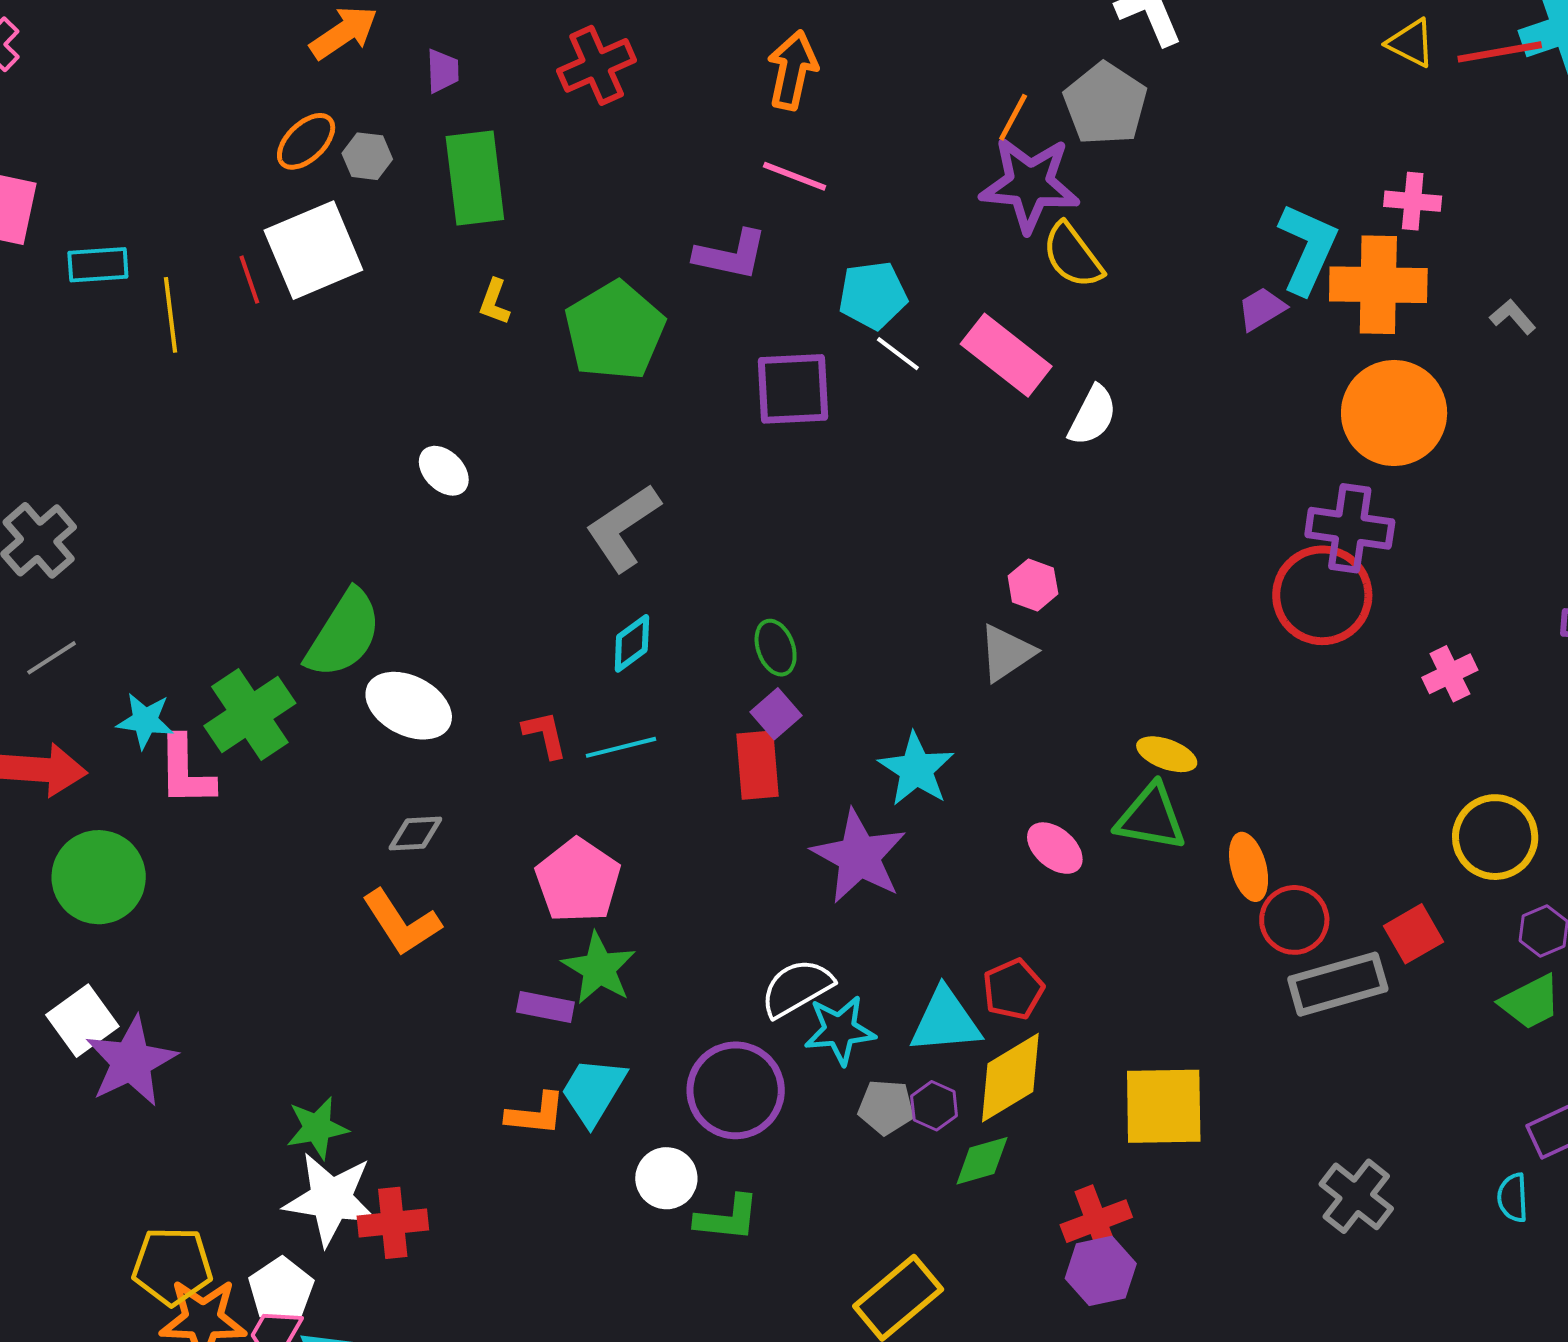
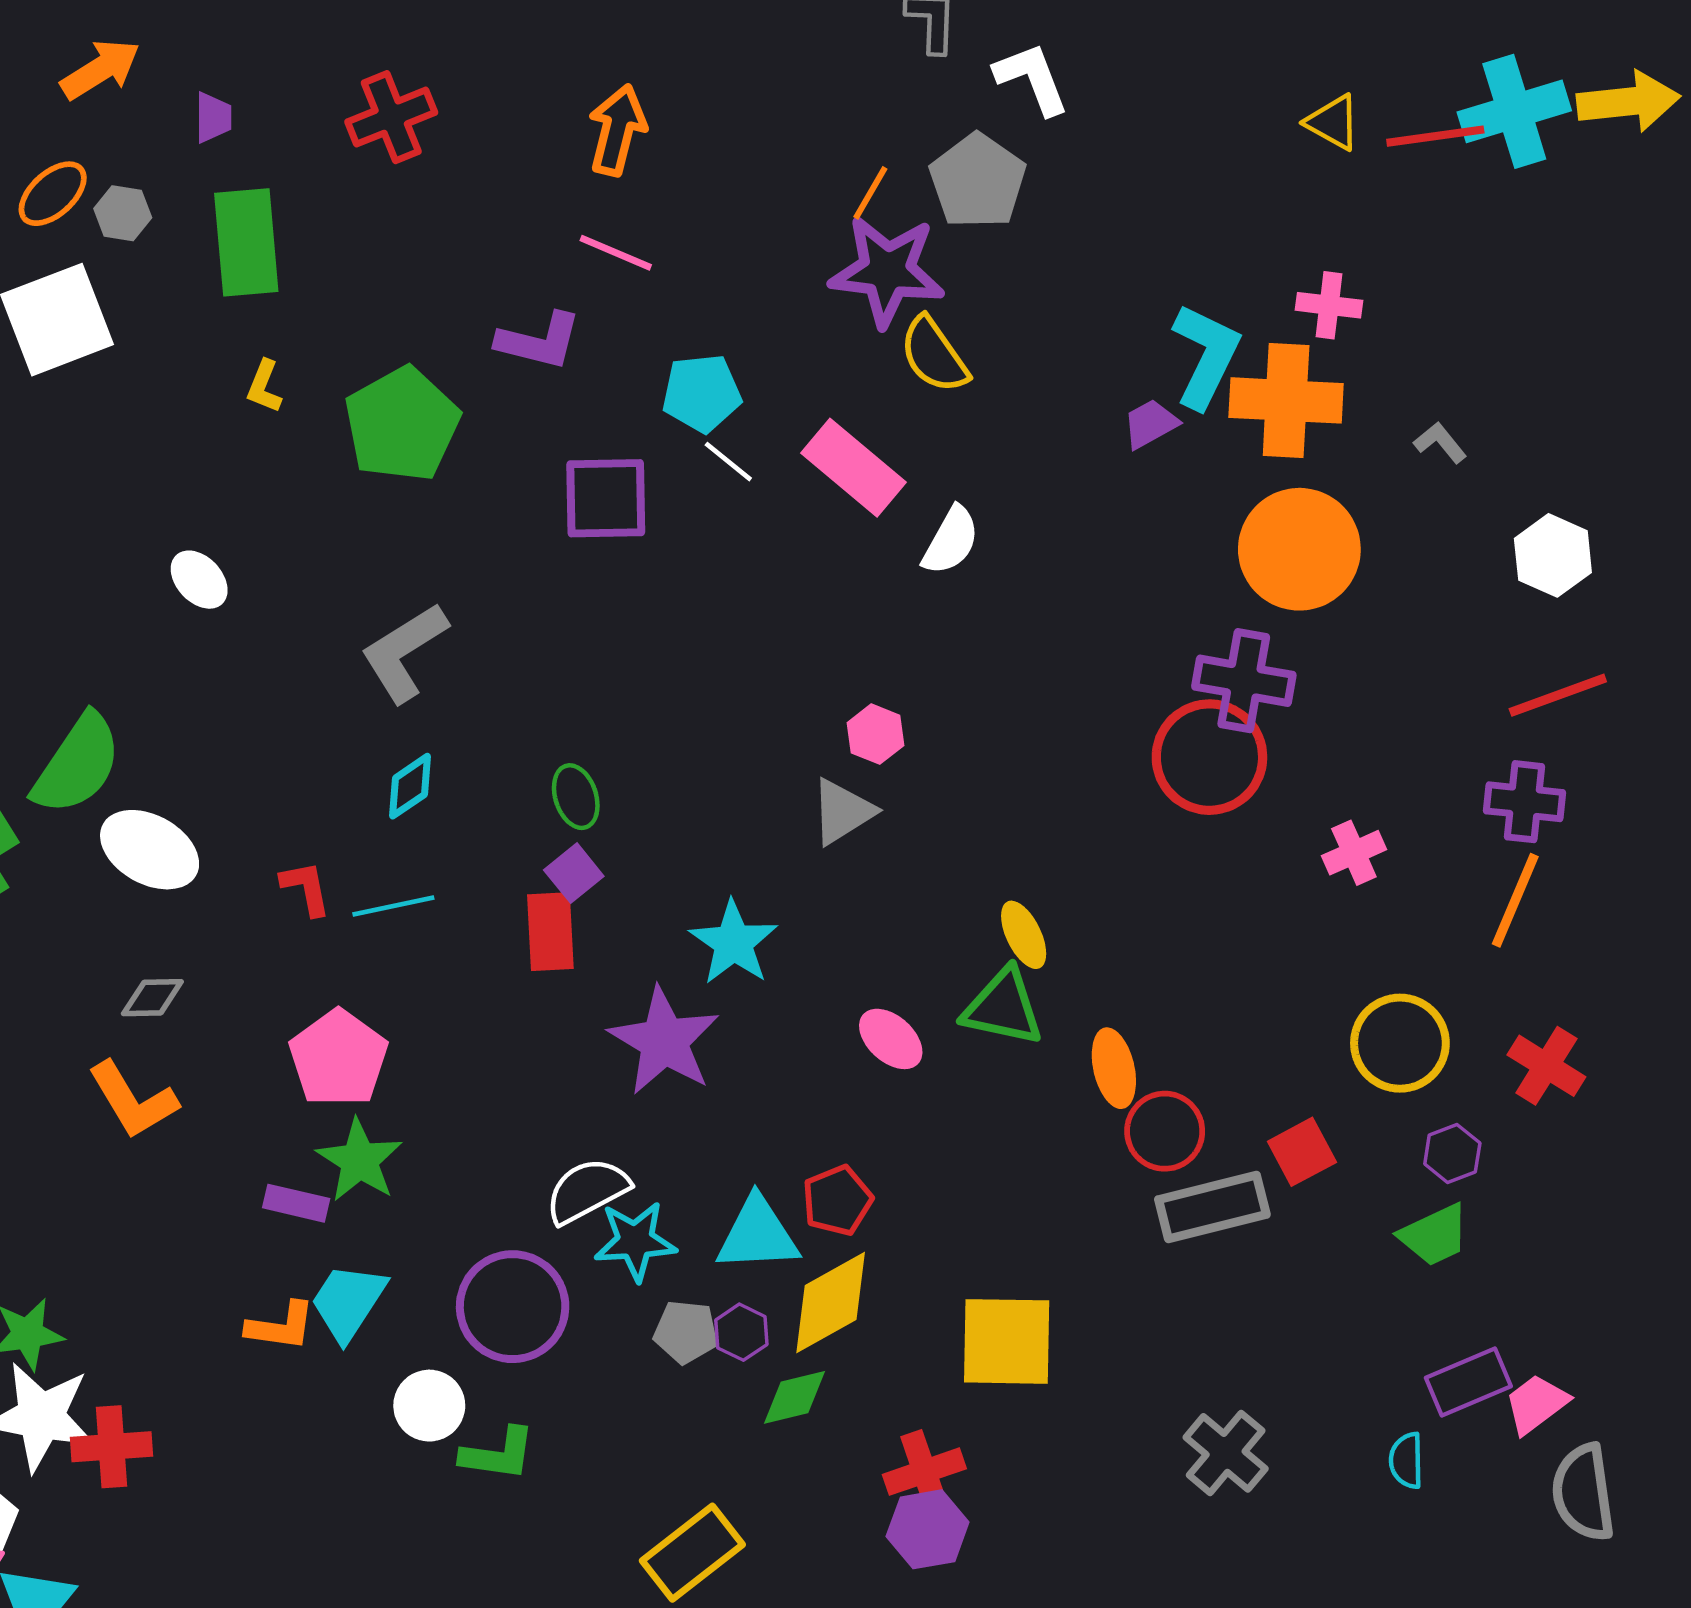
yellow ellipse: (1167, 754) -> (1024, 935), turned 42

